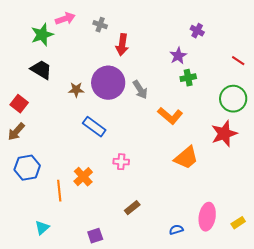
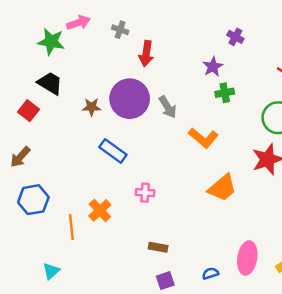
green star: (42, 35) -> (51, 42), turned 30
red square: (19, 104) -> (29, 111), moved
brown rectangle: (132, 208) -> (158, 247), turned 49
purple square: (95, 236) -> (165, 281), moved

